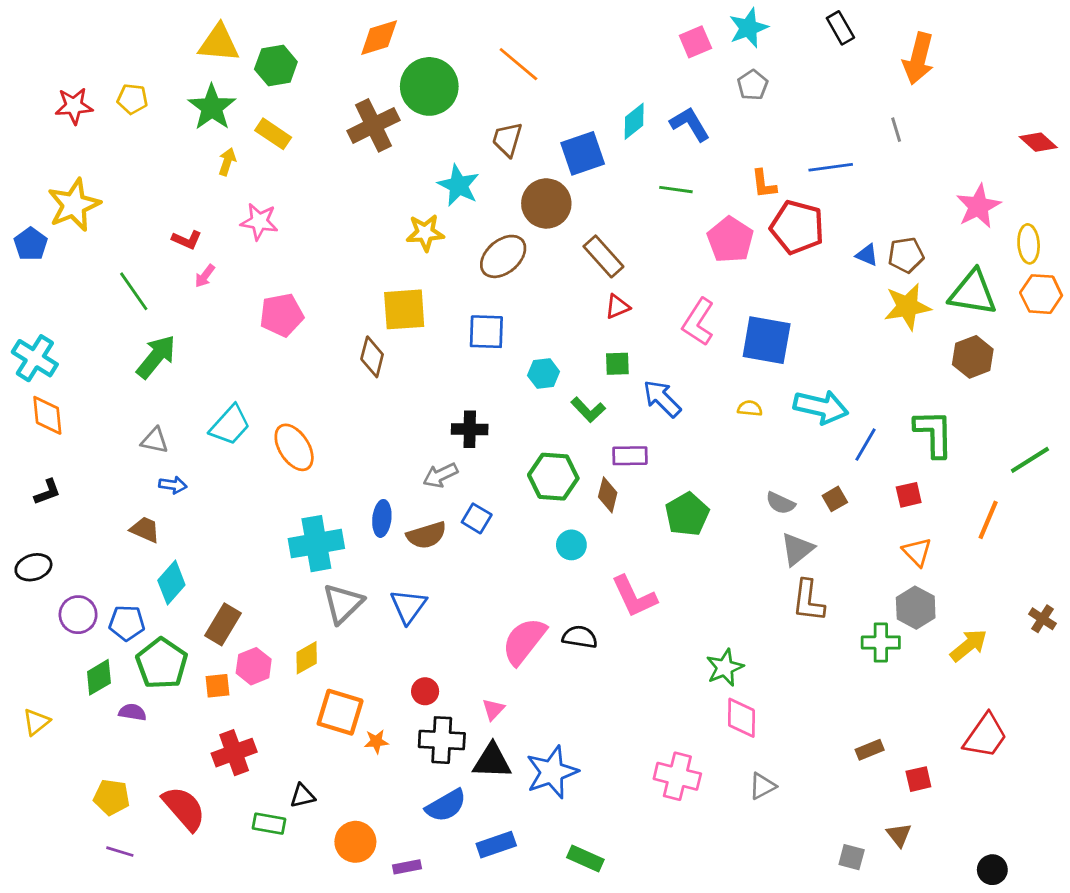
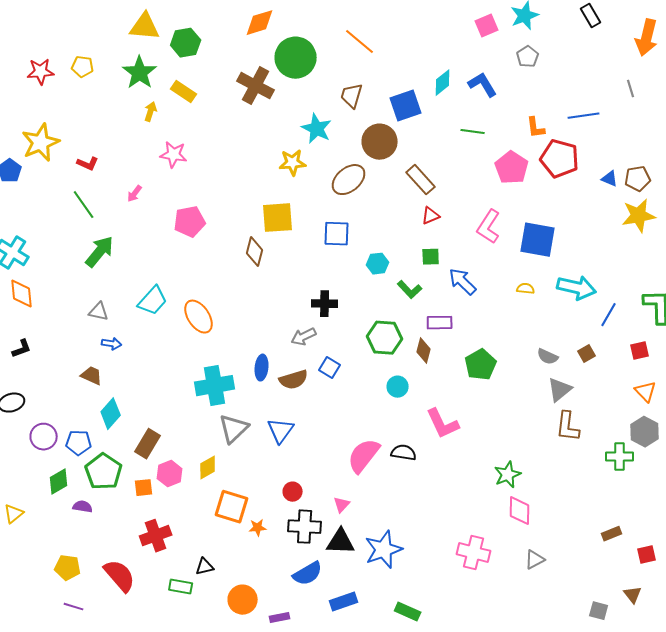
brown cross: (374, 125) -> (256, 86), turned -36
red L-shape: (187, 240) -> (88, 164), moved

